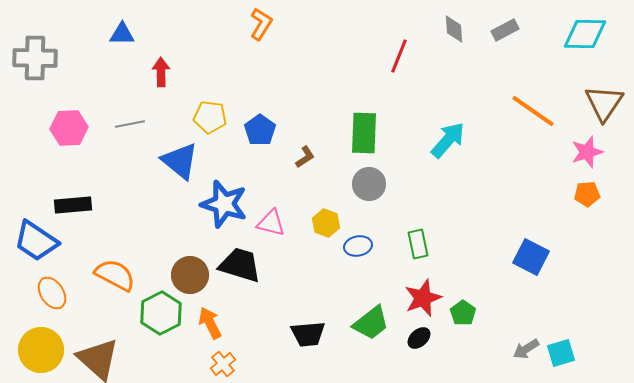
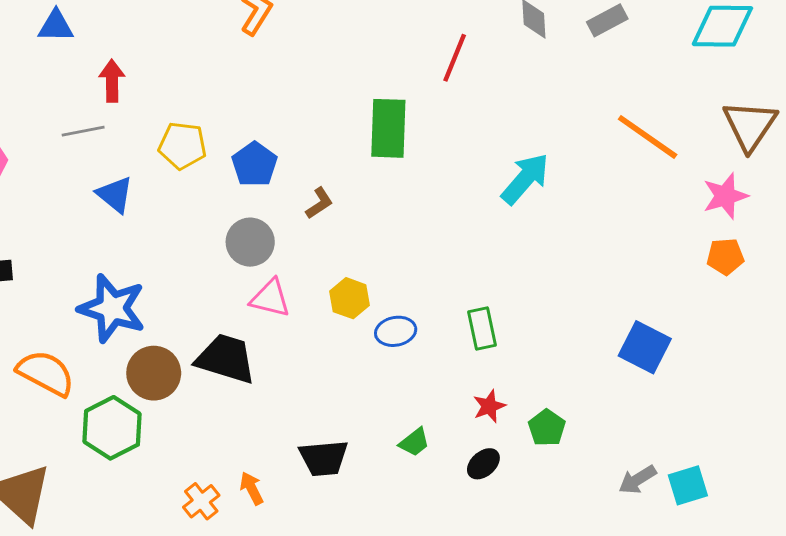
gray line: (130, 124) -> (83, 131), moved
green rectangle: (364, 133) -> (388, 128), moved
blue triangle: (180, 161) -> (115, 195), moved, size x0.7
gray circle: (369, 184) -> (250, 242), moved
blue star: (224, 204) -> (112, 308), moved
red star: (423, 298) -> (489, 406), size x0.6
orange arrow: (210, 323) -> (252, 488), moved, size x0.7
green trapezoid: (371, 323) -> (414, 442), size x0.6

